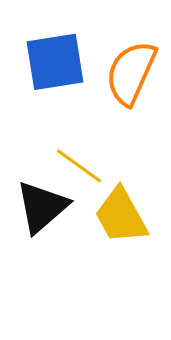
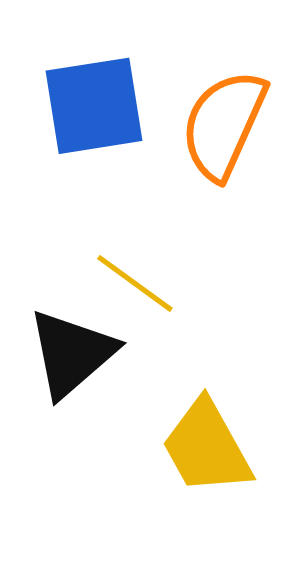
yellow trapezoid: (121, 216) -> (207, 447), moved

